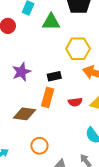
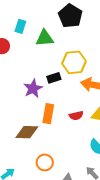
purple star: (21, 72) -> (33, 88), moved
black rectangle: (54, 76) -> (54, 78), moved

